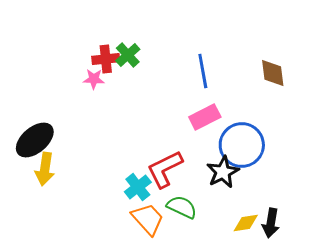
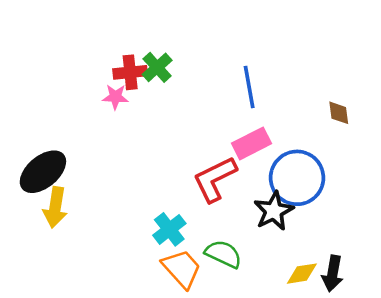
brown diamond: (273, 73) -> (339, 113), moved, size x0.7
red L-shape: (165, 169) -> (215, 179), moved

